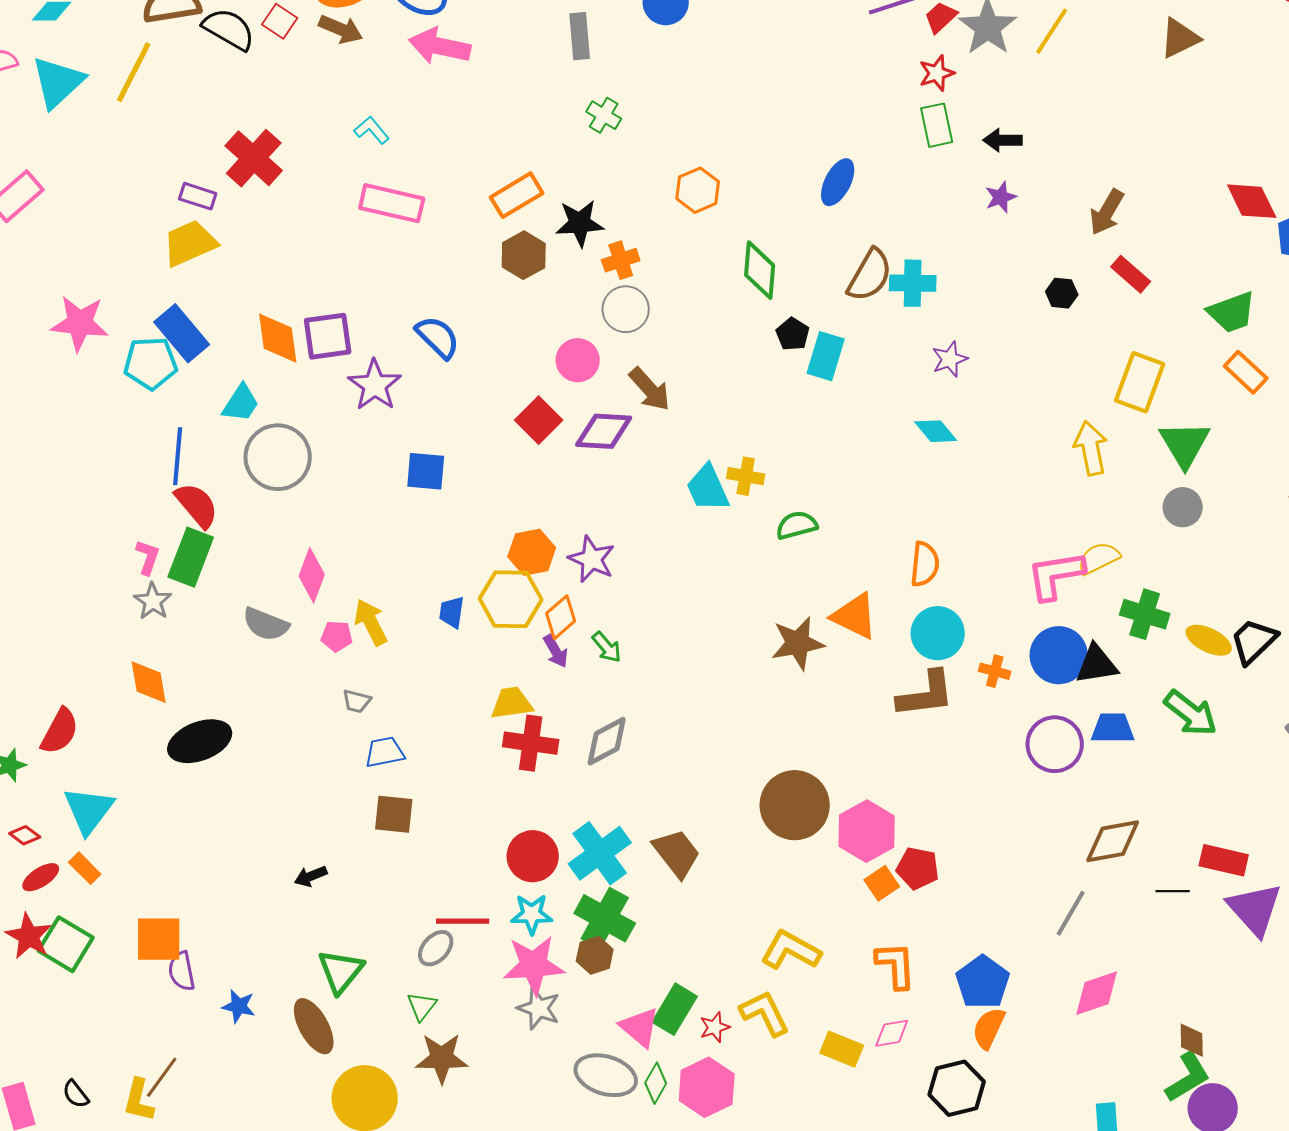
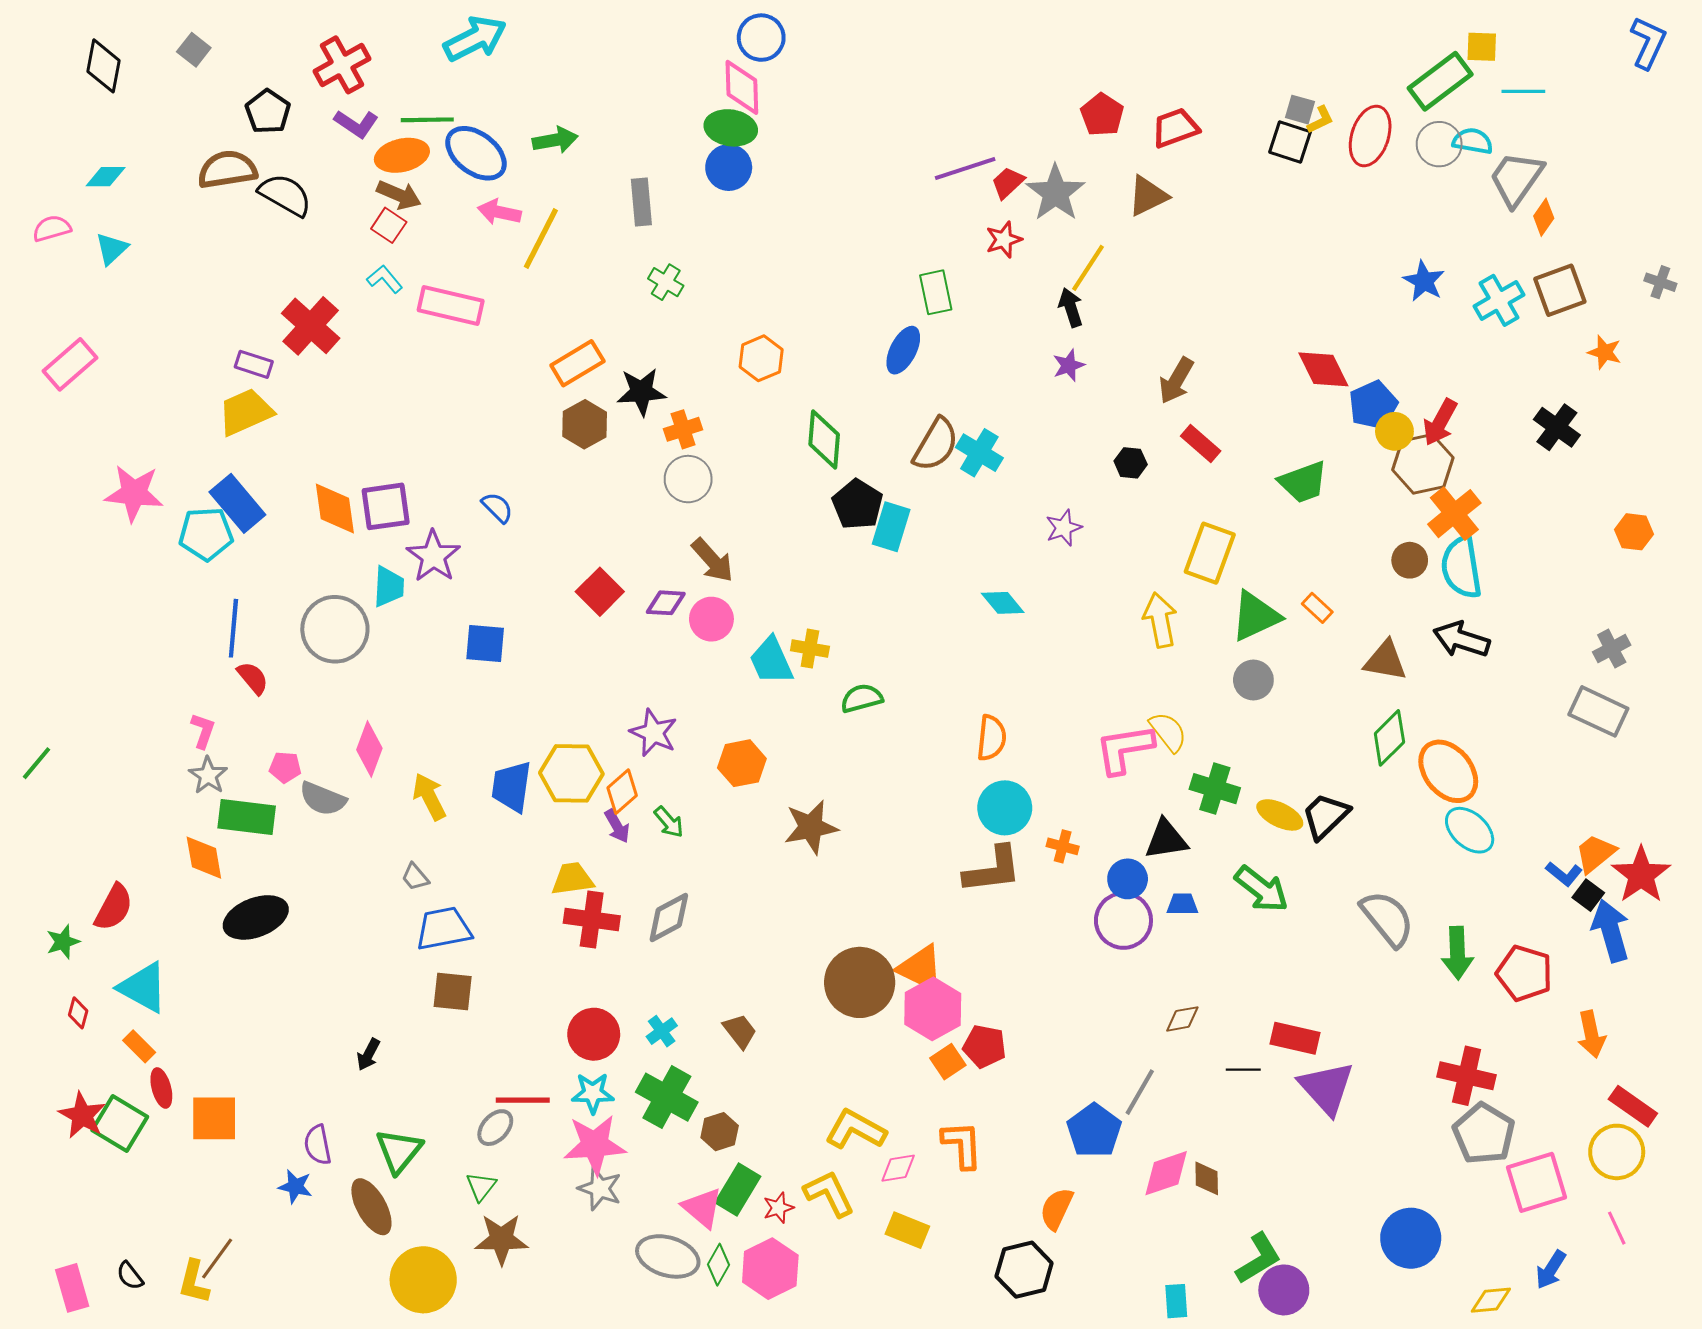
red square: (280, 21) -> (389, 225), moved
yellow line: (1052, 31) -> (1088, 268), moved
brown triangle: (1180, 38) -> (1148, 196), moved
pink arrow: (440, 46) -> (499, 212), size x0.7
yellow line: (134, 72) -> (541, 239), moved
cyan triangle: (58, 82) -> (112, 249), size x0.6
green rectangle: (937, 125) -> (936, 292), moved
cyan L-shape: (372, 130) -> (385, 279), moved
black arrow: (1003, 140) -> (1071, 308), turned 72
pink rectangle: (392, 203) -> (451, 305), moved
cyan cross: (913, 283) -> (979, 453), turned 30
black pentagon: (793, 334) -> (858, 504), size x1.5
blue semicircle: (438, 337) -> (497, 507), size x0.7
purple star: (950, 359) -> (1064, 528), moved
pink circle: (578, 360) -> (711, 619), moved
orange rectangle: (1246, 372) -> (1317, 608), moved, size x0.7
cyan trapezoid: (241, 403) -> (389, 587), moved, turned -30
purple diamond: (604, 431) -> (666, 603), size x0.7
green triangle: (1185, 444) -> (1255, 616), turned 36
red semicircle: (197, 505) -> (253, 678), size x0.7
orange hexagon: (532, 552) -> (742, 763), moved
green rectangle: (191, 557) -> (247, 817), moved, turned 76
yellow semicircle: (1099, 558) -> (1168, 732), turned 78
blue trapezoid: (452, 612) -> (512, 787), size x1.6
orange triangle: (855, 616) -> (921, 968), moved
pink pentagon: (337, 636) -> (285, 767), moved
brown star: (798, 643) -> (811, 827), moved
blue circle: (1059, 655) -> (1128, 879), moved, size x0.7
gray trapezoid: (357, 701) -> (415, 877), turned 36
blue trapezoid: (1113, 728) -> (1182, 904), size x0.7
blue trapezoid: (385, 752) -> (444, 929), size x1.4
cyan triangle: (89, 810) -> (143, 988), turned -38
red diamond: (25, 835) -> (78, 1013), turned 68
brown diamond: (1113, 841) -> (1182, 1019), size x0.6
cyan cross: (600, 853) -> (662, 1031), size x0.5
brown trapezoid: (677, 853) -> (740, 1031), size x0.7
black arrow: (311, 876) -> (368, 1054), turned -40
red ellipse: (41, 877) -> (161, 1088), moved, turned -72
brown hexagon: (595, 955) -> (720, 1132), moved
purple semicircle: (182, 971) -> (318, 1145), moved
blue pentagon: (983, 982) -> (1094, 1131), moved
pink diamond: (892, 1033) -> (898, 1168), moved
brown diamond: (1192, 1040) -> (1207, 1178), moved

